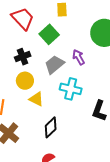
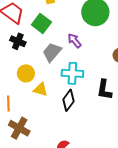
black cross: (23, 57) -> (18, 41), moved, turned -35
black diamond: (51, 127) -> (68, 100), moved

